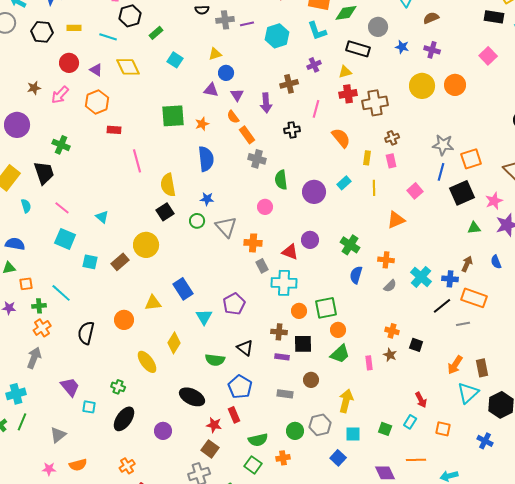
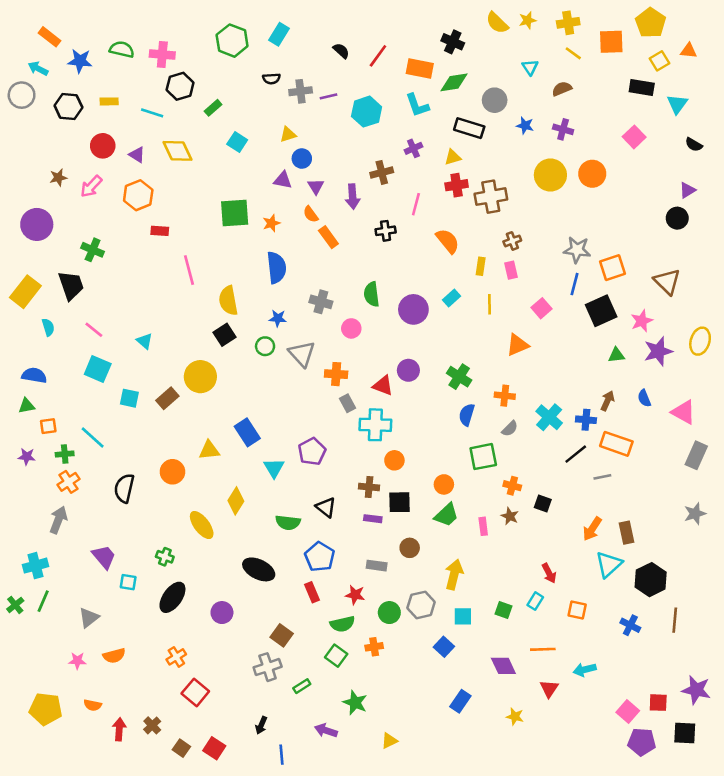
gray cross: (257, 159) -> (321, 302), moved
green square: (326, 308) -> (483, 457), moved
red star: (214, 425) -> (355, 595), moved

